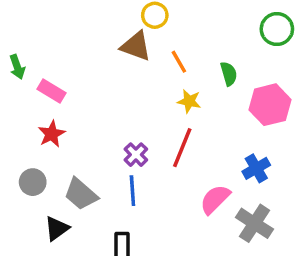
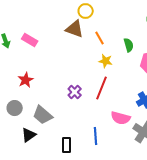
pink rectangle: (52, 91) -> (30, 40), moved
blue line: (132, 191) -> (96, 136), moved
pink semicircle: (215, 199) -> (121, 118), turned -120

